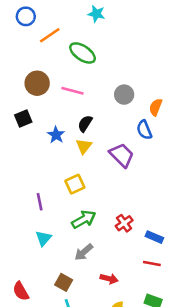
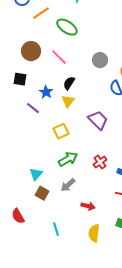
pink line: (72, 91) -> (59, 57), turned 30
black square: (23, 119) -> (20, 79), turned 32
purple trapezoid: (122, 155) -> (98, 120), moved
purple line: (40, 202) -> (33, 108), moved, turned -40
brown square: (64, 282) -> (42, 193), moved

